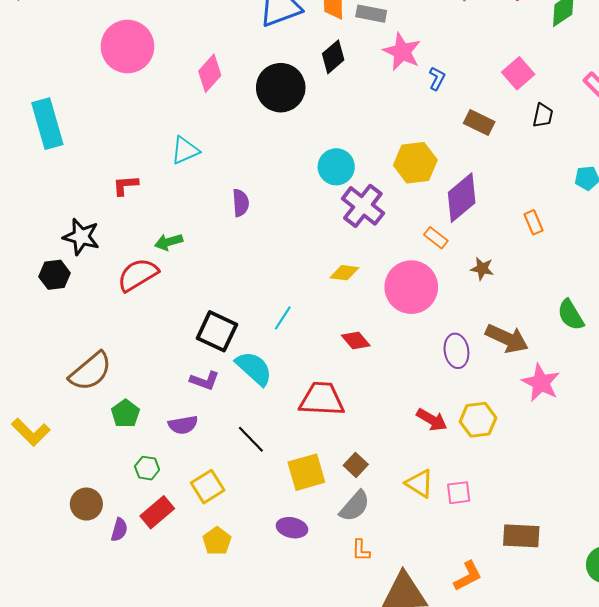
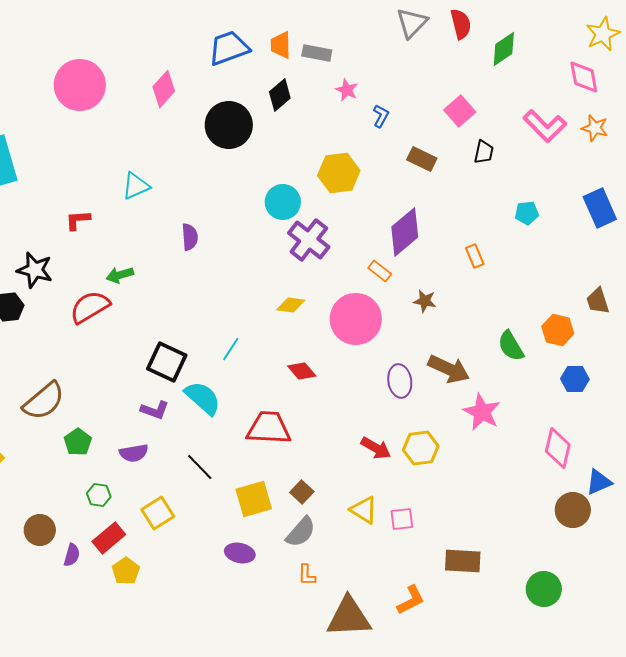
pink star: (402, 52) -> (347, 90), size x0.6
pink diamond: (210, 73) -> (164, 89), moved
yellow hexagon: (415, 163) -> (339, 173), moved
yellow pentagon: (217, 541) -> (126, 571), moved

